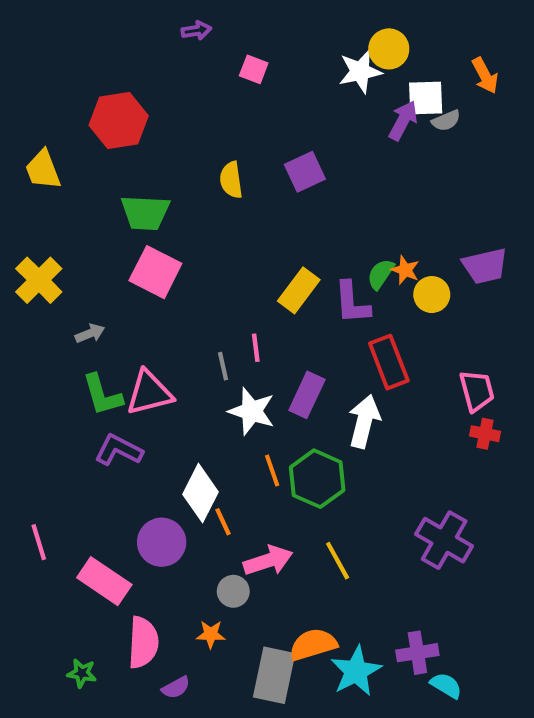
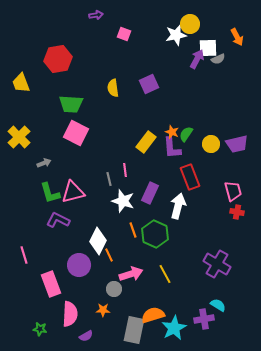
purple trapezoid: (485, 266) -> (237, 144), moved
orange star: (405, 270) -> (172, 132), moved
pink line: (39, 542) -> (24, 255), moved
pink rectangle: (104, 581) -> (51, 284), turned 35
cyan semicircle: (446, 685) -> (218, 305), moved

